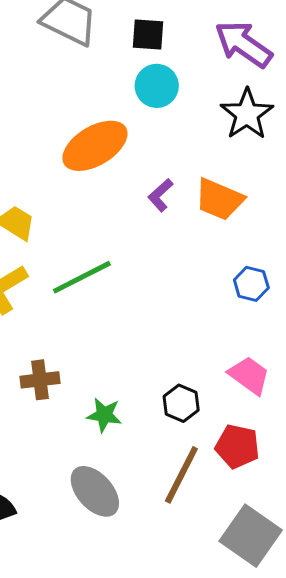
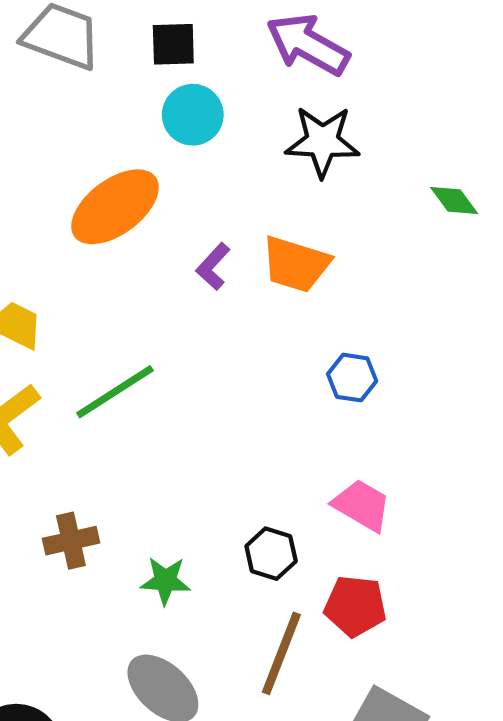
black star: (247, 114) -> (322, 141), turned -30

